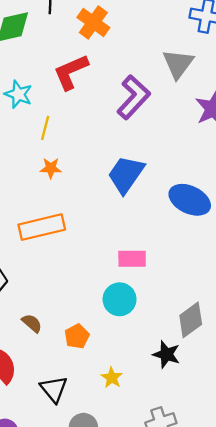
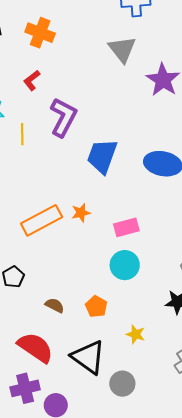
red L-shape: (71, 72) -> (32, 80), size x0.6
purple L-shape: (134, 97) -> (63, 117), moved
orange star: (51, 168) -> (81, 213), moved
black triangle: (54, 389) -> (88, 357), size x1.4

